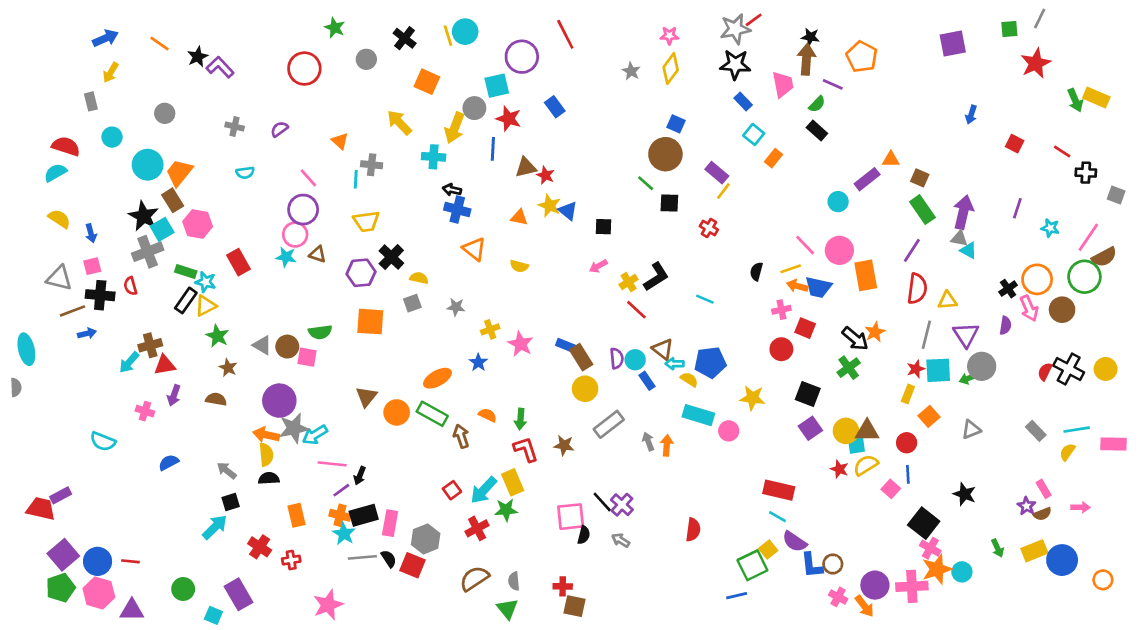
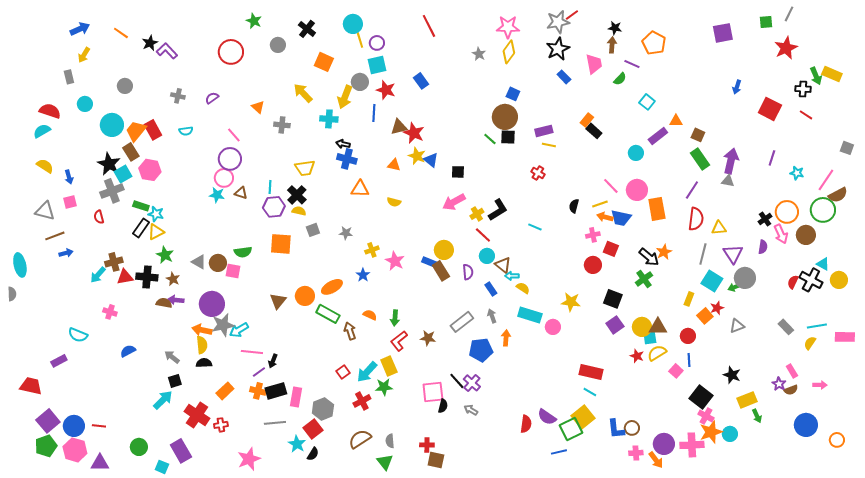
yellow line: (448, 36) -> (360, 40), moved
pink star: (669, 36) -> (508, 27), size x1.6
purple circle: (522, 57) -> (377, 43), moved, size x0.6
brown arrow: (806, 59) -> (612, 45), size x0.7
black star: (735, 65) -> (558, 49), turned -30
black rectangle: (817, 130) -> (594, 131), moved
cyan square: (754, 134) -> (647, 102), moved
red square: (1015, 144) -> (770, 109), size x1.6
purple rectangle: (717, 173) -> (544, 131), turned -54
black cross: (1086, 173) -> (803, 89), moved
red star: (546, 175) -> (414, 133), size x1.5
cyan line: (356, 179) -> (270, 187), moved
yellow line: (723, 191) -> (549, 145), turned 64
black square: (669, 203) -> (508, 137), moved
yellow trapezoid: (366, 221) -> (305, 168), moved
orange triangle: (474, 249) -> (360, 189), turned -36
cyan triangle: (969, 250) -> (823, 264), moved
red rectangle: (239, 262) -> (153, 130), moved
pink arrow: (598, 266) -> (454, 202), size x1.6
yellow semicircle: (419, 278) -> (299, 211), moved
black cross: (100, 295) -> (147, 277), moved
cyan circle: (635, 360) -> (487, 256), moved
blue pentagon: (710, 362) -> (481, 350), moved
red star: (916, 369) -> (717, 308), moved
cyan square: (938, 370) -> (712, 281), turned 35
yellow circle: (585, 389) -> (444, 250), moved
purple arrow: (174, 395) -> (176, 300), moved, turned 77
orange circle: (397, 412) -> (305, 296), moved
gray arrow: (648, 441) -> (492, 316), moved
red L-shape: (526, 449) -> (399, 341), turned -110
purple rectangle: (61, 495) -> (59, 361), moved
orange rectangle: (296, 515) -> (225, 391), turned 60
red semicircle: (693, 530) -> (526, 424), moved
cyan star: (344, 534) -> (297, 444), moved
purple semicircle: (795, 542) -> (547, 417), moved
red cross: (260, 547) -> (197, 415), size x1.4
yellow square: (768, 549) -> (583, 417), size x1.6
yellow rectangle: (1034, 551) -> (747, 400), moved
black semicircle: (389, 559) -> (313, 454), moved, turned 64
red square: (412, 565) -> (313, 429), turned 30
pink cross: (838, 597) -> (636, 453), turned -32

